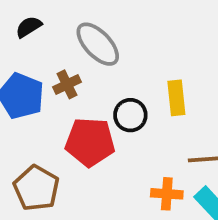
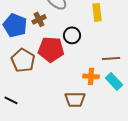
yellow rectangle: (176, 98) -> (97, 12), moved
brown pentagon: (36, 188) -> (23, 60), moved

